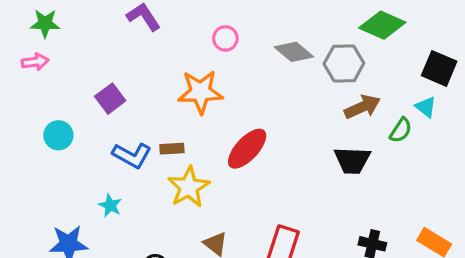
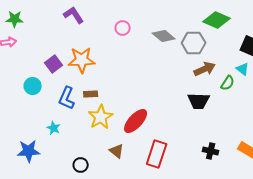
orange star: (200, 92) -> (82, 60), moved
cyan circle: (58, 135) -> (33, 86), moved
red ellipse: (247, 149) -> (136, 121), moved
blue L-shape: (132, 155) -> (67, 98), turned 85

